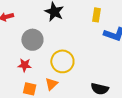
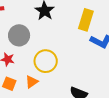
yellow rectangle: (96, 15) -> (86, 20), size x1.5

